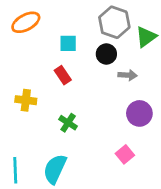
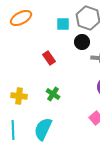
cyan square: (68, 43) -> (63, 24), moved
yellow cross: (26, 100) -> (19, 96), moved

